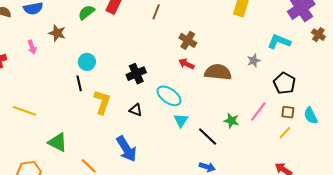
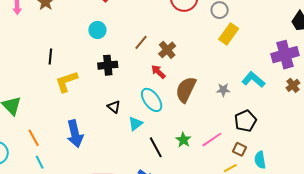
brown line: (156, 12) -> (141, 42), moved
cyan circle: (87, 62) -> (97, 30), moved
brown semicircle: (218, 72) -> (186, 90), turned -88
cyan ellipse: (169, 96) -> (152, 100), moved
yellow L-shape: (102, 102) -> (66, 82), turned -145
black triangle: (136, 110) -> (114, 107), moved

